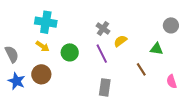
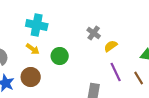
purple line: (102, 54) -> (116, 72), moved
brown line: (141, 69) -> (139, 78), moved

